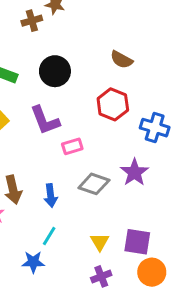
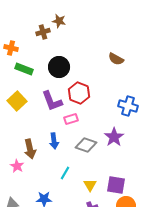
brown semicircle: (121, 60) -> (116, 59), moved
red hexagon: (113, 104) -> (79, 93), moved
blue arrow: (51, 195) -> (54, 141), moved
cyan line: (49, 236) -> (65, 173), moved

